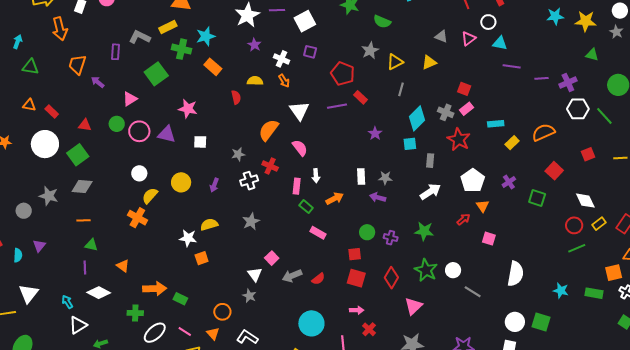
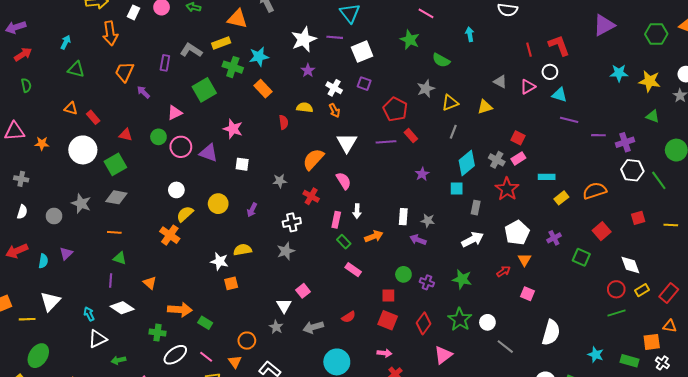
white cross: (249, 181) -> (292, 222), moved
gray arrow: (292, 276) -> (313, 327), moved

